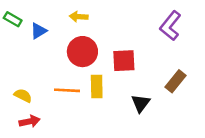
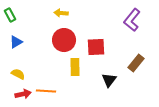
green rectangle: (13, 19) -> (10, 15), turned 32
blue triangle: (39, 31) -> (16, 42), moved
orange line: (67, 90) -> (46, 91), moved

